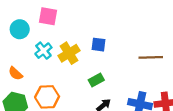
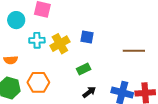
cyan cross: (43, 51) -> (37, 40), turned 35
orange semicircle: (15, 74) -> (11, 60), turned -48

